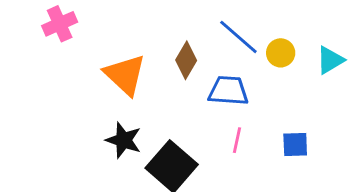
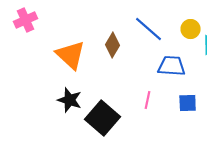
yellow circle: (281, 53) -> (191, 29), moved
blue trapezoid: (228, 91) -> (172, 66), moved

